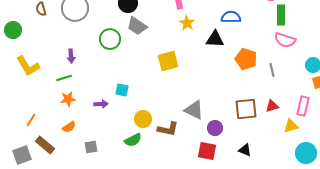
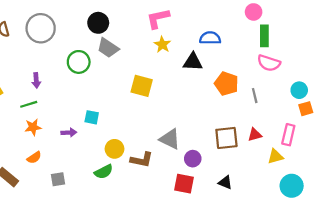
yellow square: (168, 61) -> (142, 86), turned 30

